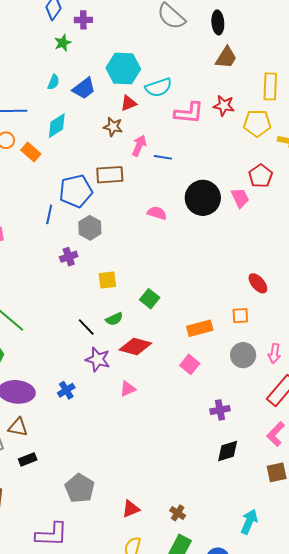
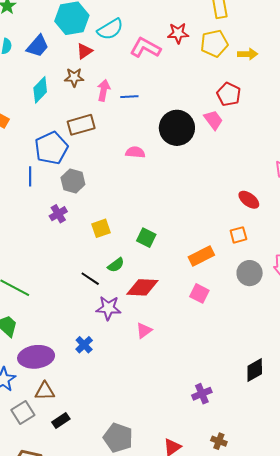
pink L-shape: (189, 113) -> (145, 48), turned -144
cyan diamond: (57, 126) -> (40, 90), moved
purple cross: (220, 410) -> (202, 394), moved

